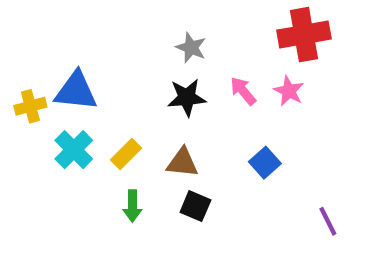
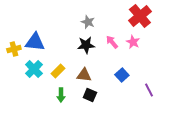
red cross: (304, 35) -> (140, 16), turned -30
purple line: (328, 221) -> (149, 90), moved

